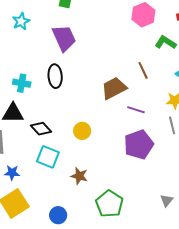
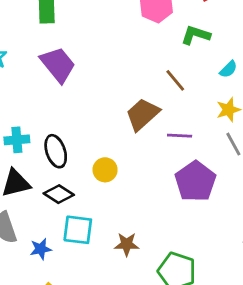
black ellipse: (55, 76) -> (56, 151), moved
yellow circle: (82, 131) -> (105, 170), moved
blue star: (12, 173) -> (41, 249), moved

